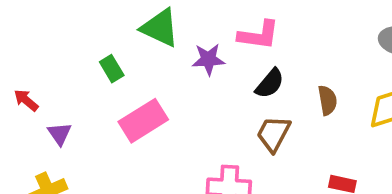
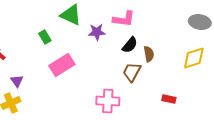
brown semicircle: (327, 100) -> (149, 54), moved
purple triangle: (60, 134) -> (17, 81), moved

